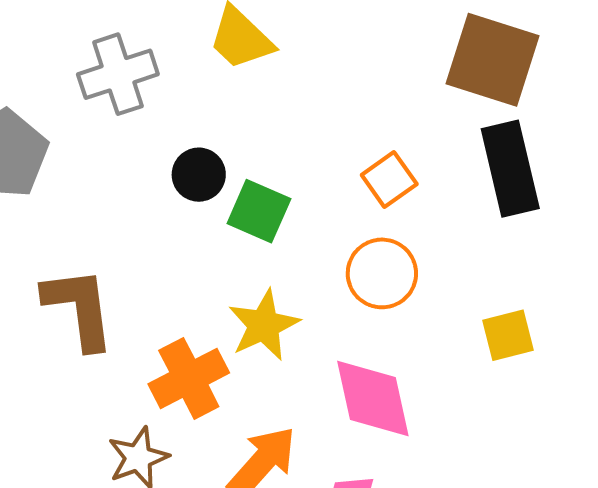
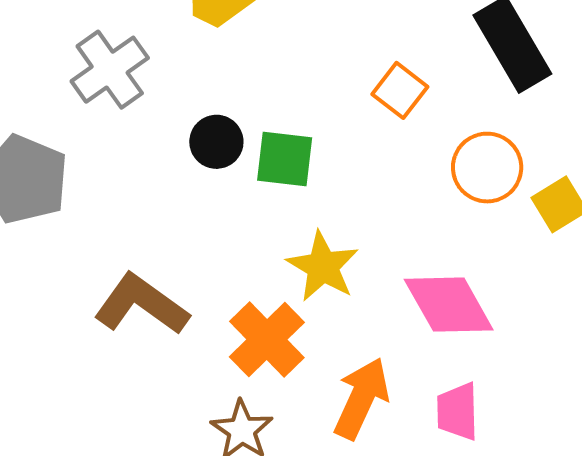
orange circle: (382, 273) -> (487, 168), moved
brown L-shape: (79, 308) -> (141, 304), turned -30

